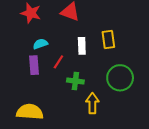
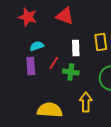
green cross: (75, 81) -> (71, 72), moved
yellow semicircle: (30, 112) -> (50, 110), moved

